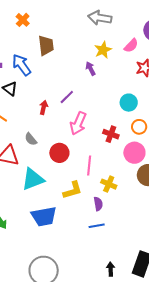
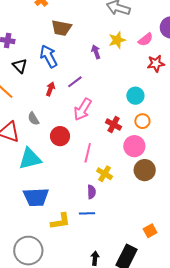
brown trapezoid: (46, 45) -> (61, 28), turned 100
blue arrow: (22, 65) -> (49, 56), moved
purple arrow: (91, 69) -> (96, 52), moved
yellow L-shape: (73, 190) -> (60, 221), moved

